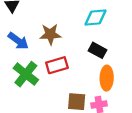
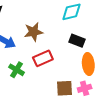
green cross: (26, 74) -> (16, 70), size x0.7

